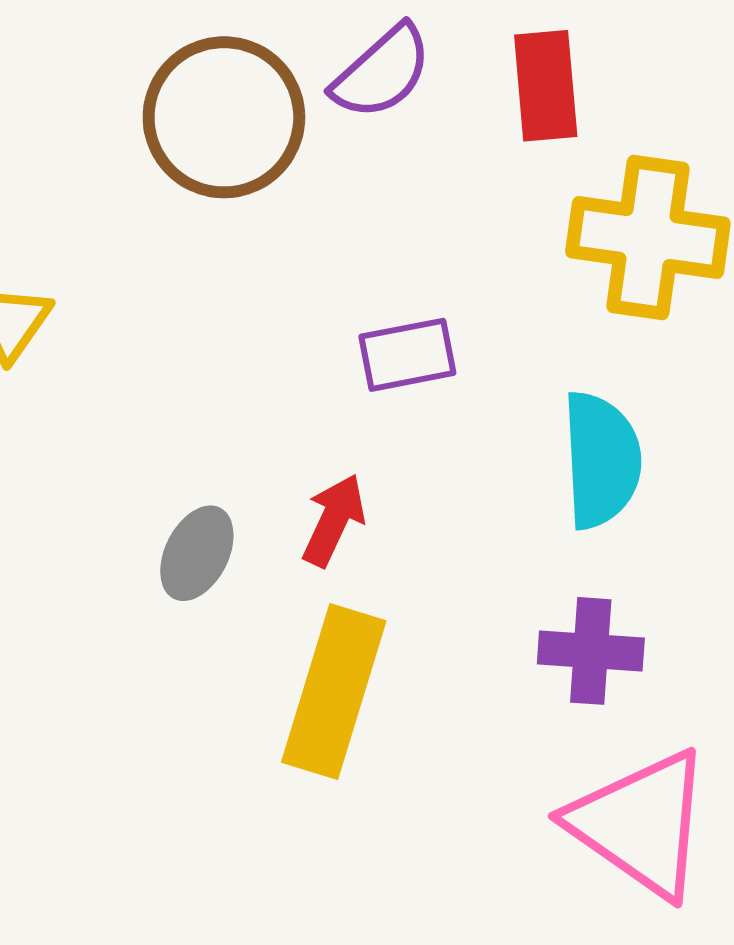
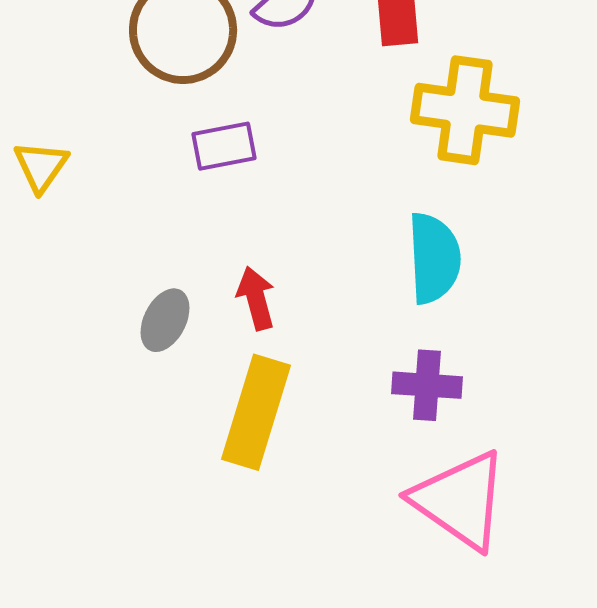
purple rectangle: (407, 355) -> (224, 146), moved
red arrow: (334, 520) -> (256, 298), turned -40

